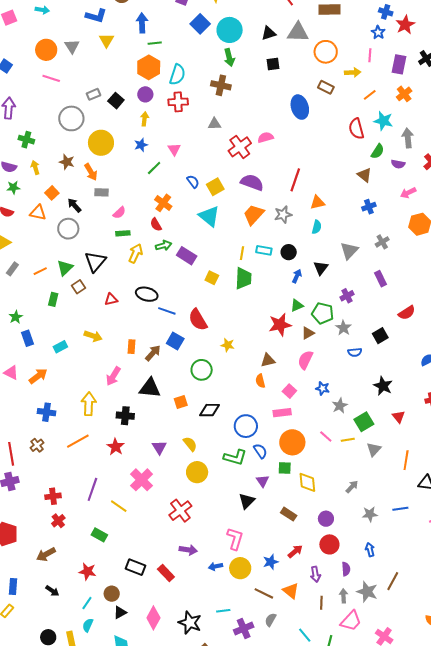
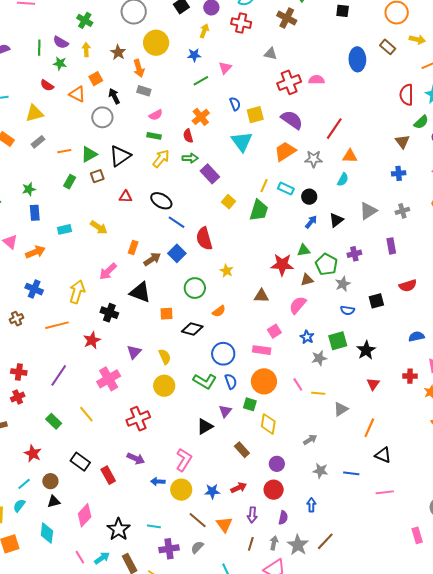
orange semicircle: (260, 381) -> (219, 311), moved, turned -128
green square: (364, 422) -> (338, 341), moved
yellow line: (119, 506) -> (86, 414), moved

